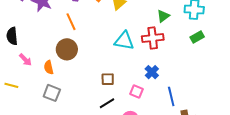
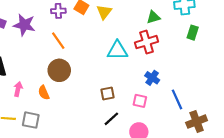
green triangle: (163, 16) -> (153, 17), turned 32
green rectangle: (197, 37) -> (193, 33), turned -32
pink arrow: (25, 60) -> (18, 89), turned -112
gray square: (52, 93) -> (31, 120), moved

